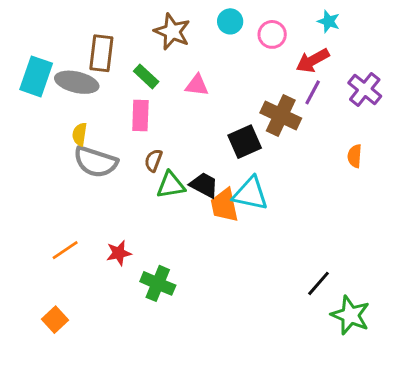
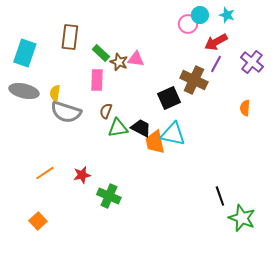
cyan circle: (230, 21) -> (200, 15), moved
brown star: (172, 32) -> (119, 62), moved, size x0.7
gray ellipse: (77, 82) -> (24, 91), moved
black line: (318, 283) -> (220, 196), turned -60

